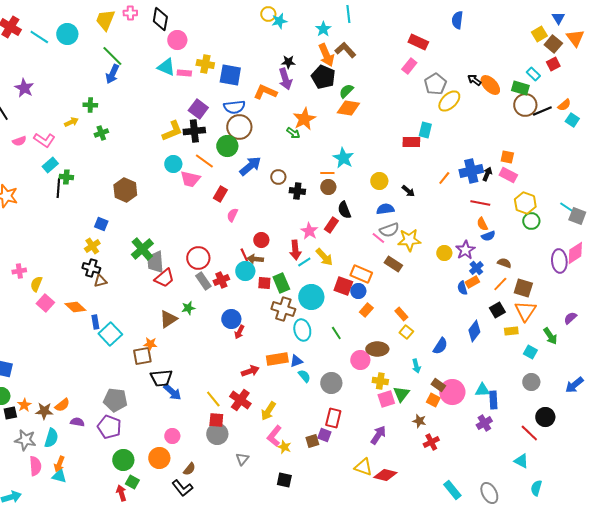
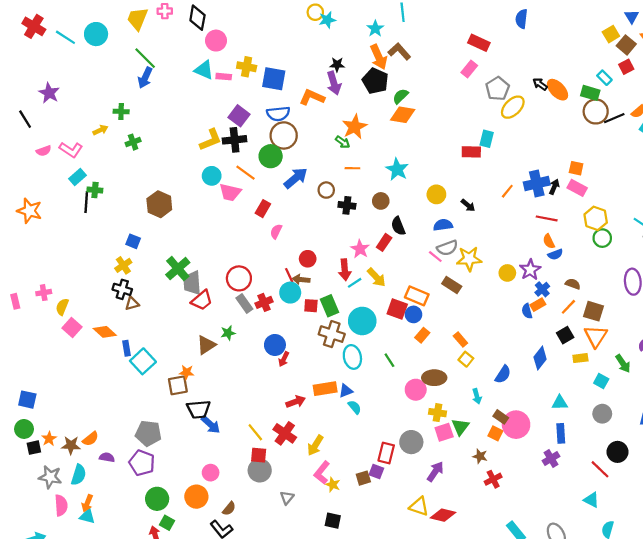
orange line: (327, 173) -> (352, 168), moved
gray circle: (331, 383) -> (411, 442), moved
cyan triangle: (482, 390) -> (560, 403), moved

